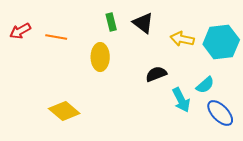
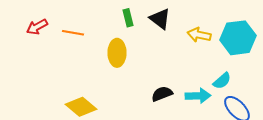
black semicircle: (156, 74) -> (162, 94), moved
cyan arrow: (181, 100) -> (198, 96), turned -65

